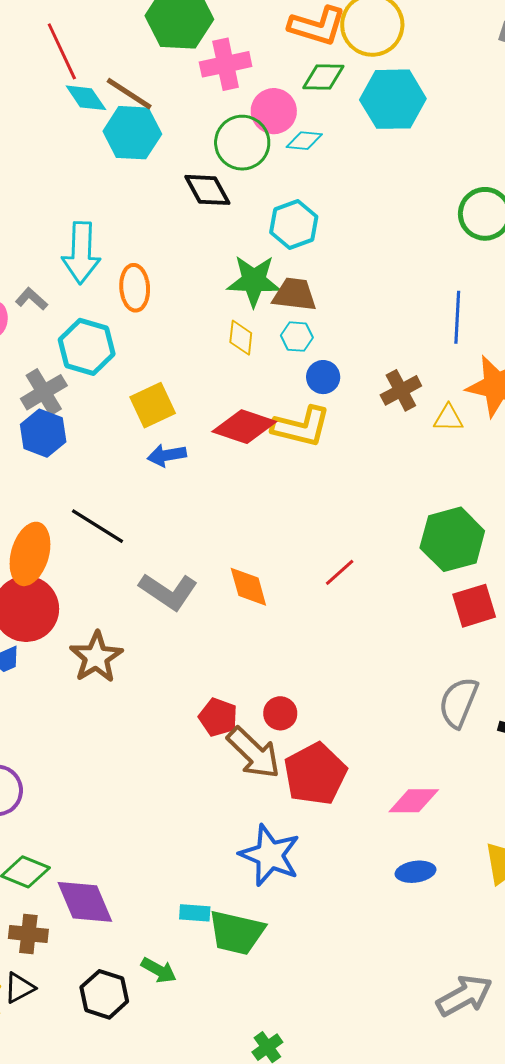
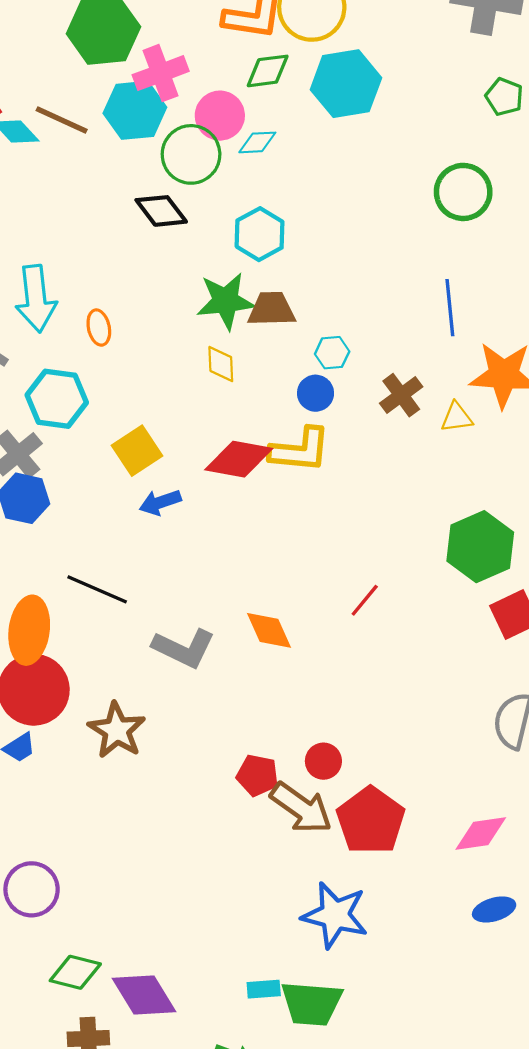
cyan hexagon: (132, 133) -> (135, 110), moved
orange ellipse: (135, 288) -> (99, 328), size x0.7
cyan hexagon: (297, 337) -> (332, 353), moved

